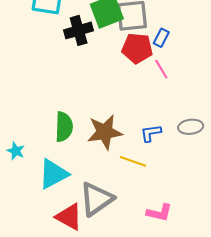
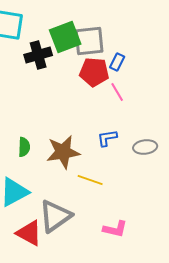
green semicircle: (64, 127) -> (24, 147), size x0.7
blue L-shape: (151, 133) -> (107, 138), moved

